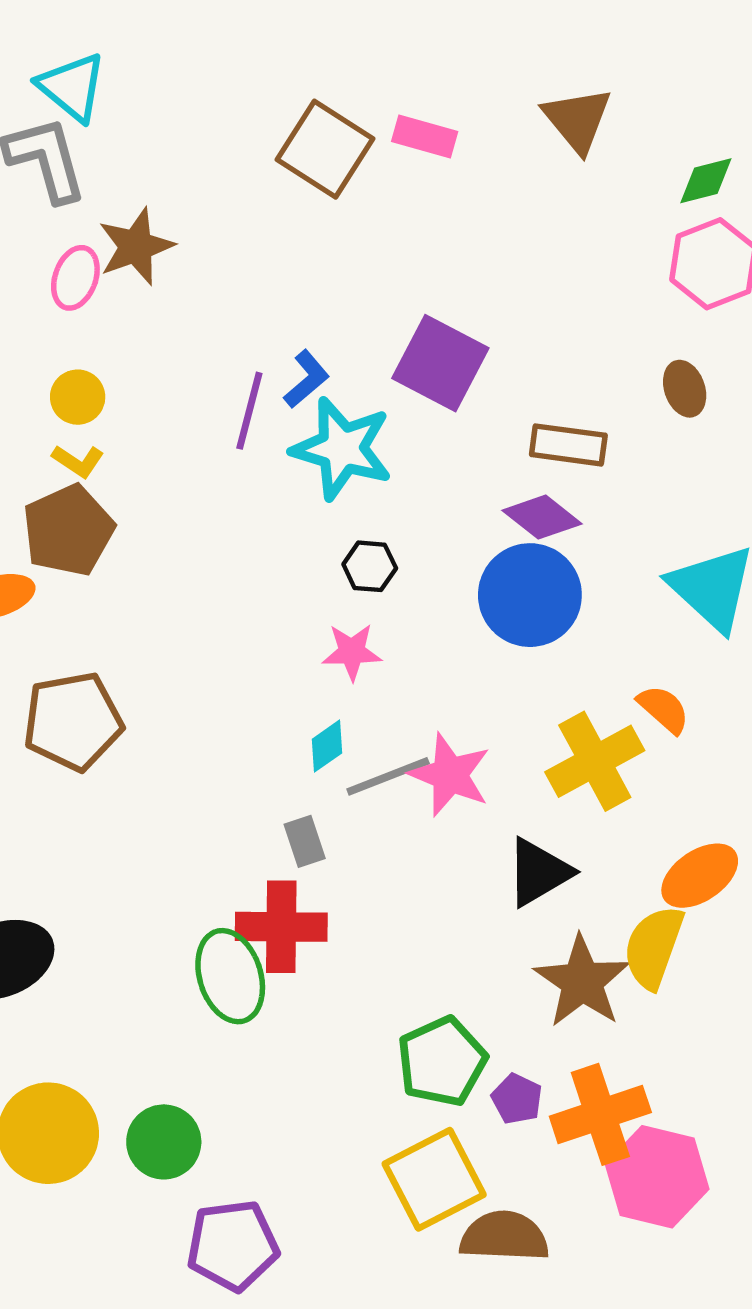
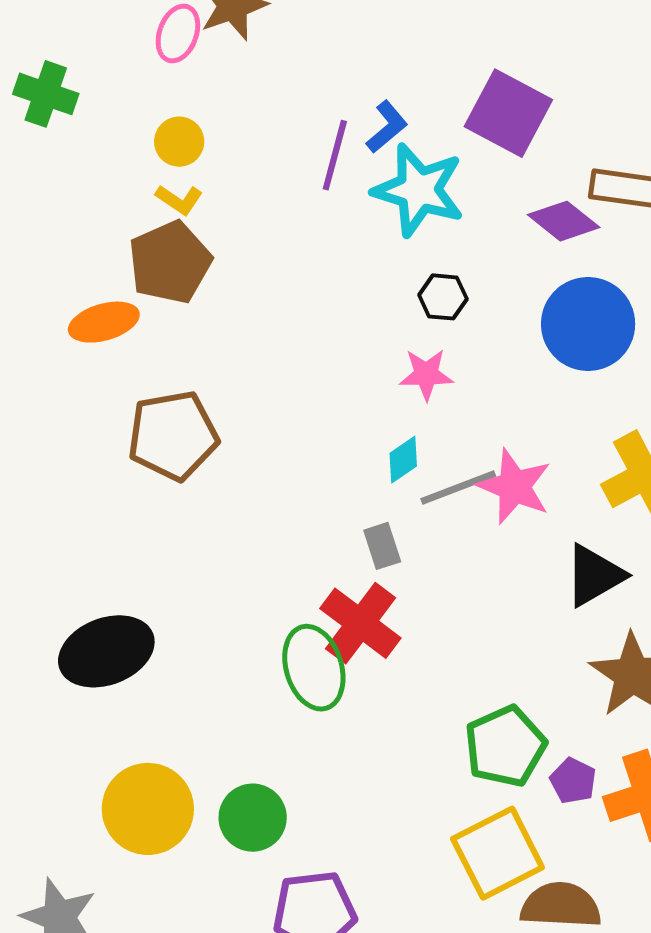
purple diamond: (542, 517) -> (564, 221), moved
red cross: (281, 927) -> (360, 623), turned 36

